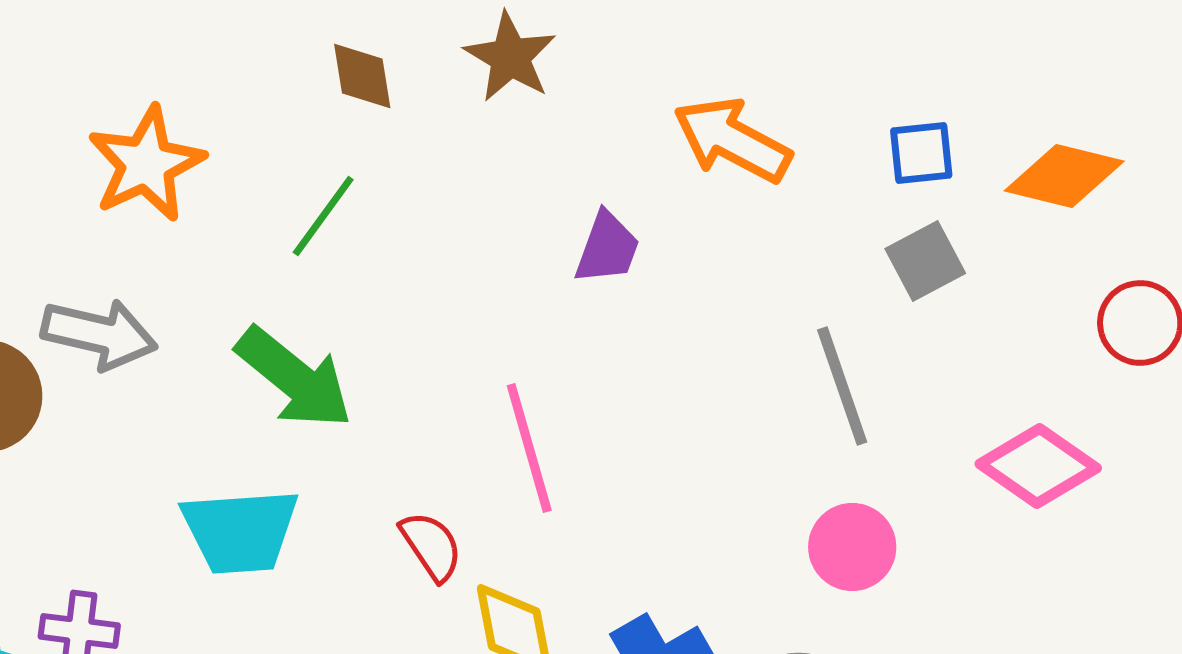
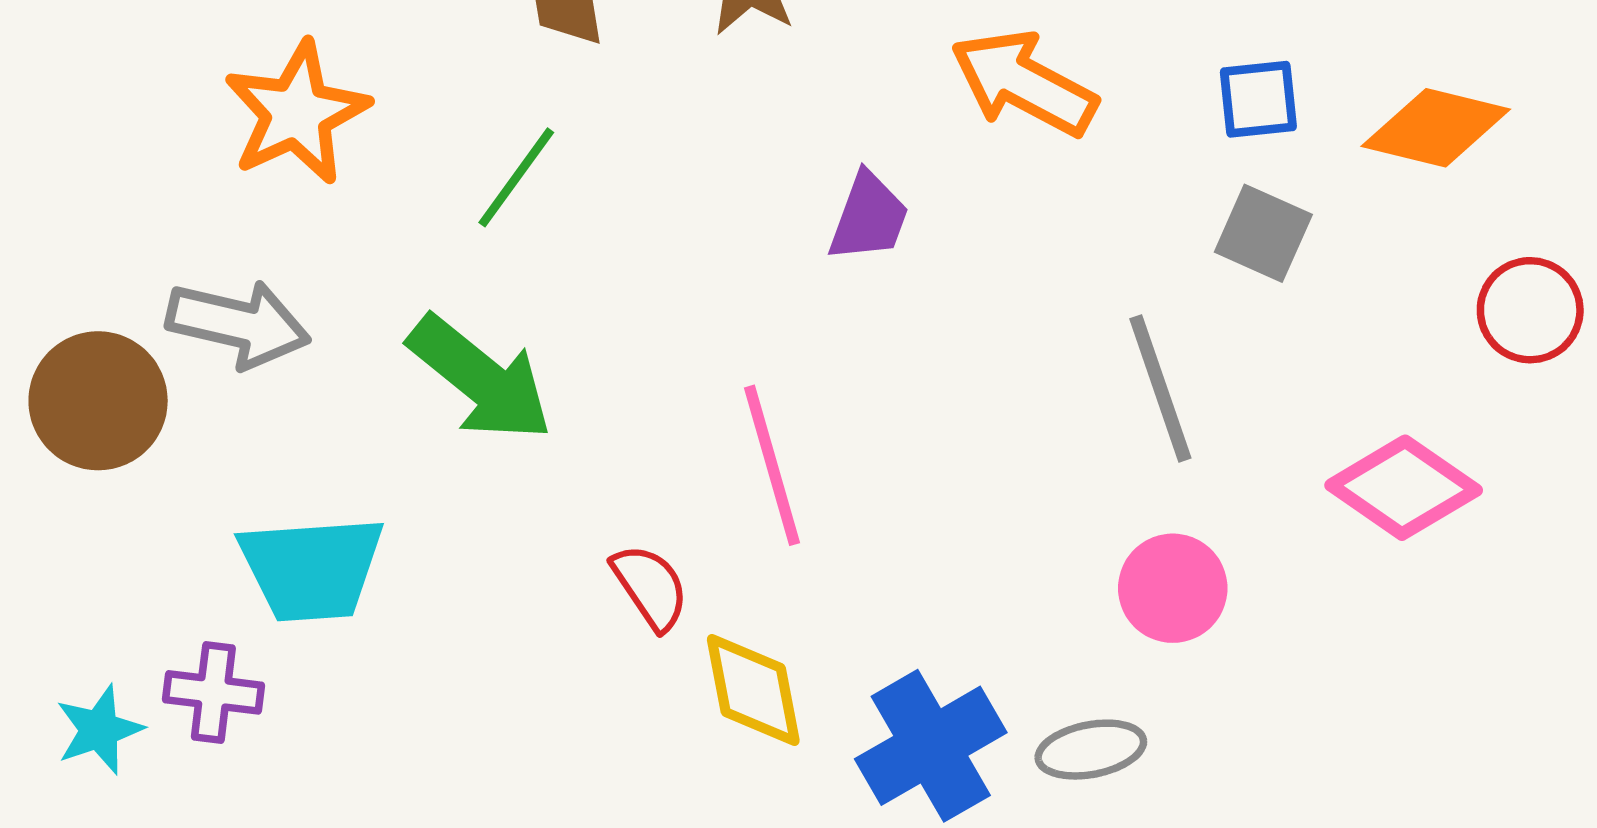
gray square: (925, 261) -> (1263, 233), turned -38
cyan trapezoid: (240, 531) -> (311, 568), moved

